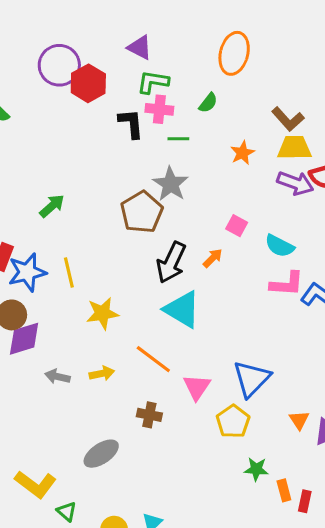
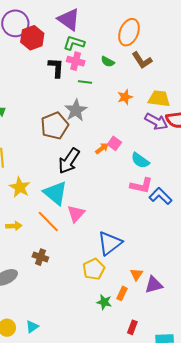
purple triangle: (140, 47) -> (69, 19), size x1.4
green semicircle: (208, 103) -> (108, 62), turned 72
brown L-shape: (288, 119) -> (142, 60), moved
orange arrow: (213, 258) -> (102, 148), moved
cyan triangle: (182, 309) -> (55, 193), moved
yellow star: (102, 313) -> (20, 187), turned 30
pink triangle: (197, 387) -> (76, 214), moved
orange rectangle: (284, 490) -> (122, 293), moved, turned 32

